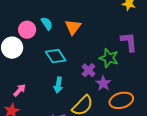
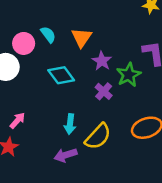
green star: (109, 58) -> (129, 75), turned 30
purple star: (103, 83) -> (102, 61), moved
cyan arrow: (58, 85) -> (70, 124), moved

